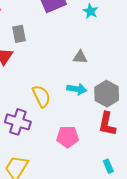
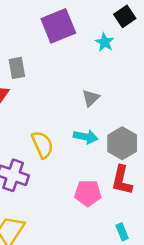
gray triangle: (80, 57) -> (91, 98), turned -49
pink pentagon: (68, 137) -> (88, 193), moved

